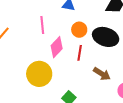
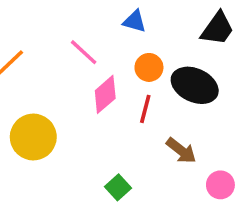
pink line: (42, 25) -> (84, 52), turned -48
yellow circle: (39, 74) -> (33, 137), moved

